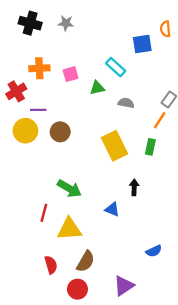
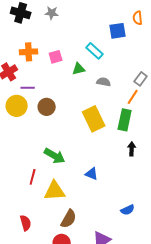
green rectangle: (150, 147) -> (125, 120), size x1.5
black arrow: (134, 187) -> (132, 149), moved
red semicircle: (51, 265) -> (26, 223), moved

